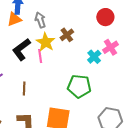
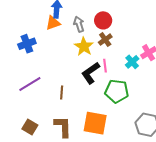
red circle: (105, 17) -> (103, 20), moved
black L-shape: (21, 49) -> (91, 73), moved
pink line: (40, 56) -> (105, 66), moved

